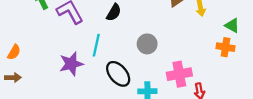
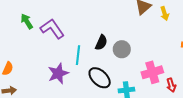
black semicircle: (114, 12) -> (101, 43), moved

